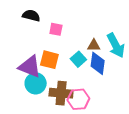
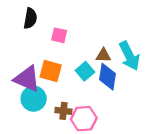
black semicircle: (31, 15) -> (30, 18), turned 84
brown cross: (61, 93) -> (63, 111), size x0.6

